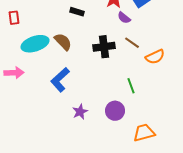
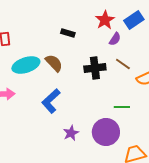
purple semicircle: (124, 18) -> (115, 39), turned -96
green line: (131, 86) -> (122, 107), turned -70
purple circle: (115, 111) -> (106, 132), size x1.4

